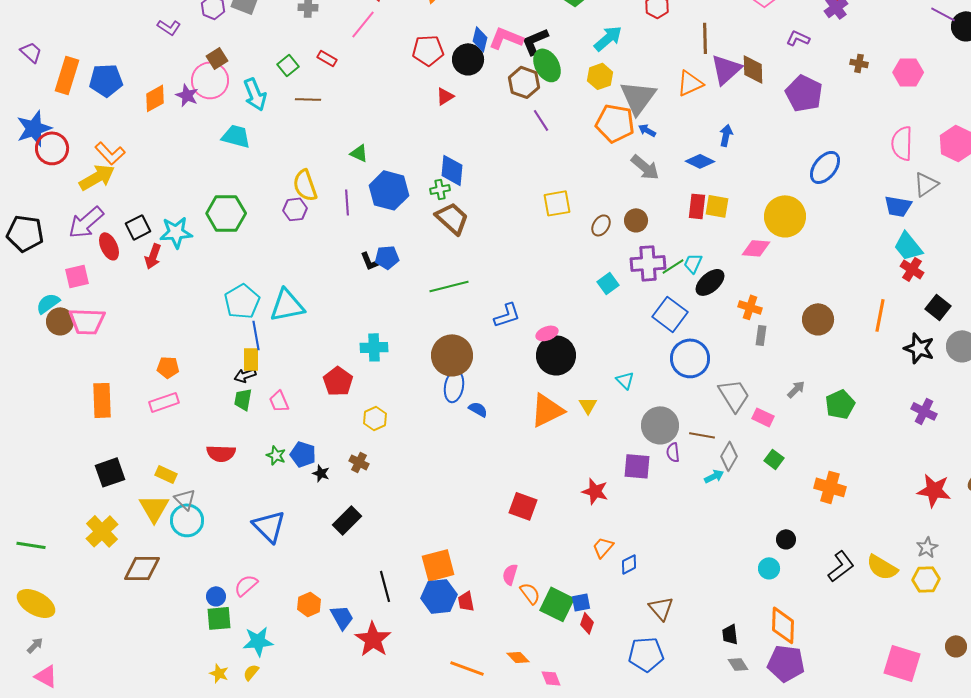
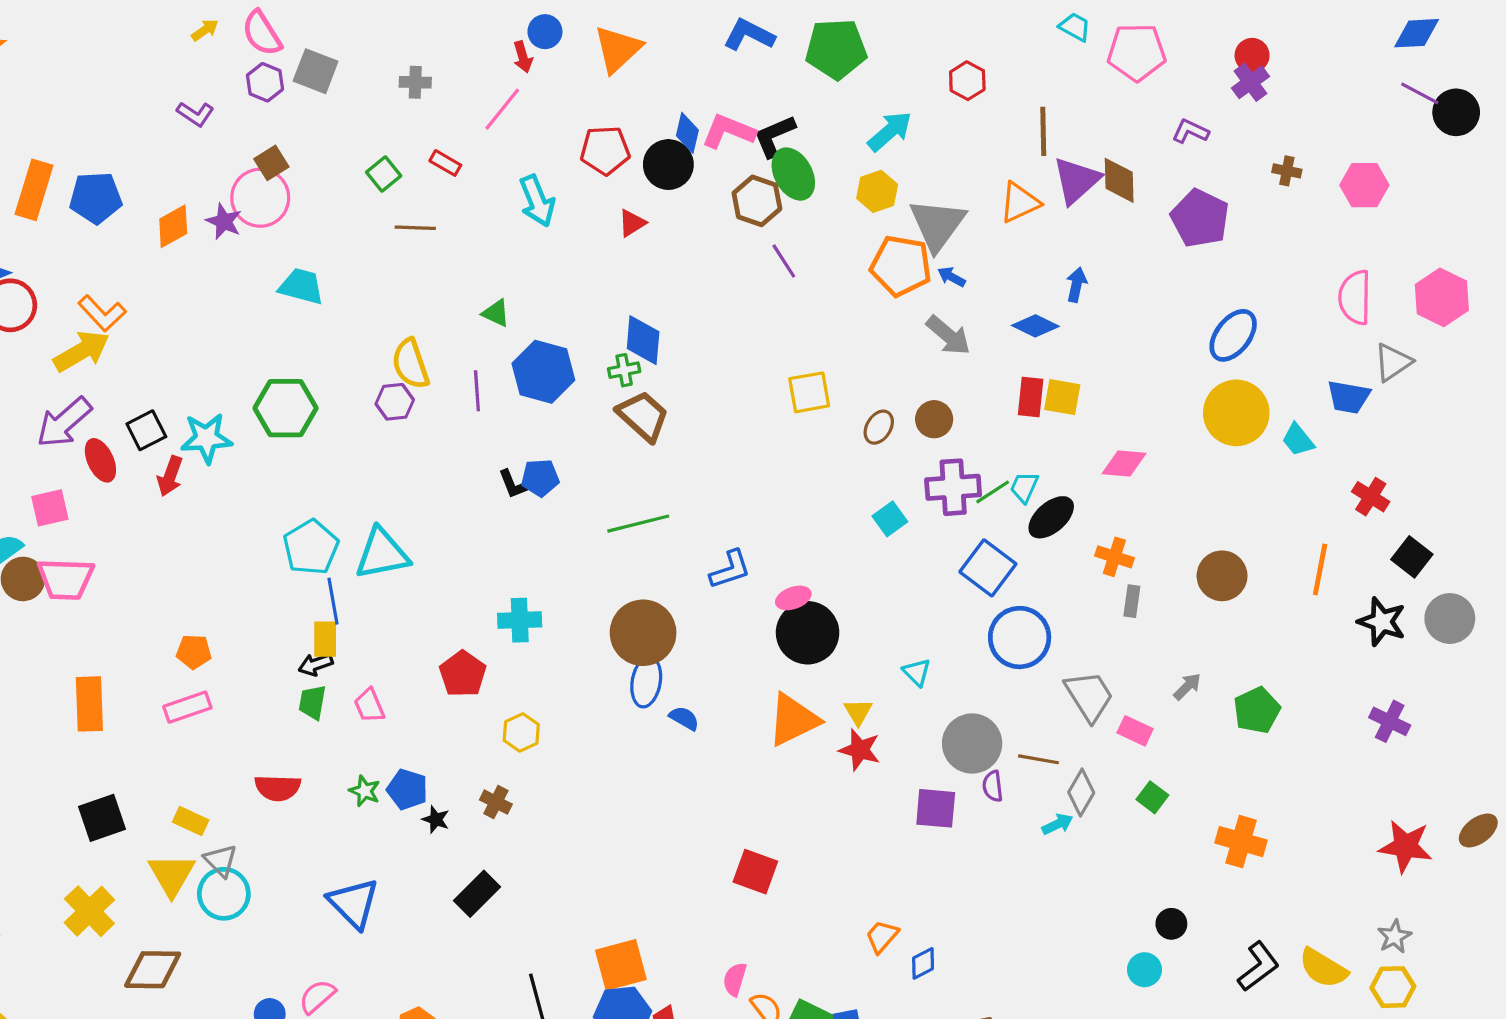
cyan arrow: (255, 94) -> (537, 201), moved
yellow circle: (785, 216) -> (1236, 413), moved
cyan trapezoid: (908, 246) -> (1298, 440), moved, size x0.7
red star: (595, 491) -> (860, 750), moved

